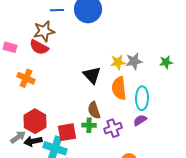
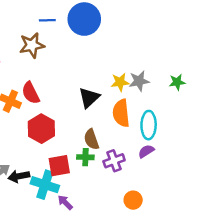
red semicircle: (39, 47) -> (31, 93), moved, turned 36
black triangle: (92, 75) -> (89, 98), turned 30
red hexagon: (35, 121) -> (41, 129), moved

